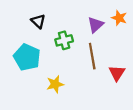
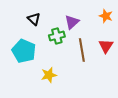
purple triangle: (96, 25) -> (72, 22), moved
red triangle: (117, 73) -> (106, 46), moved

